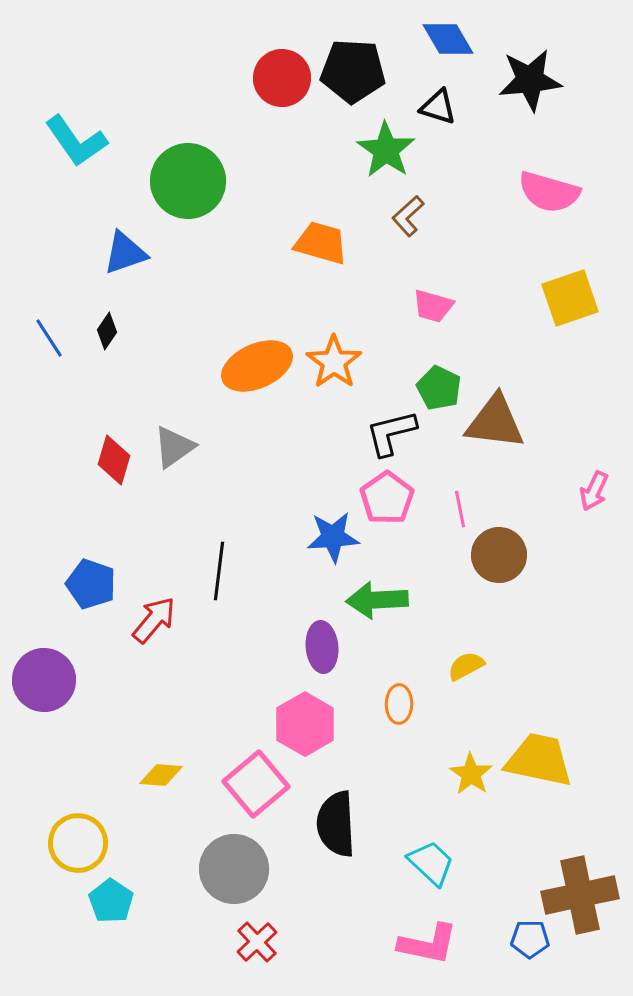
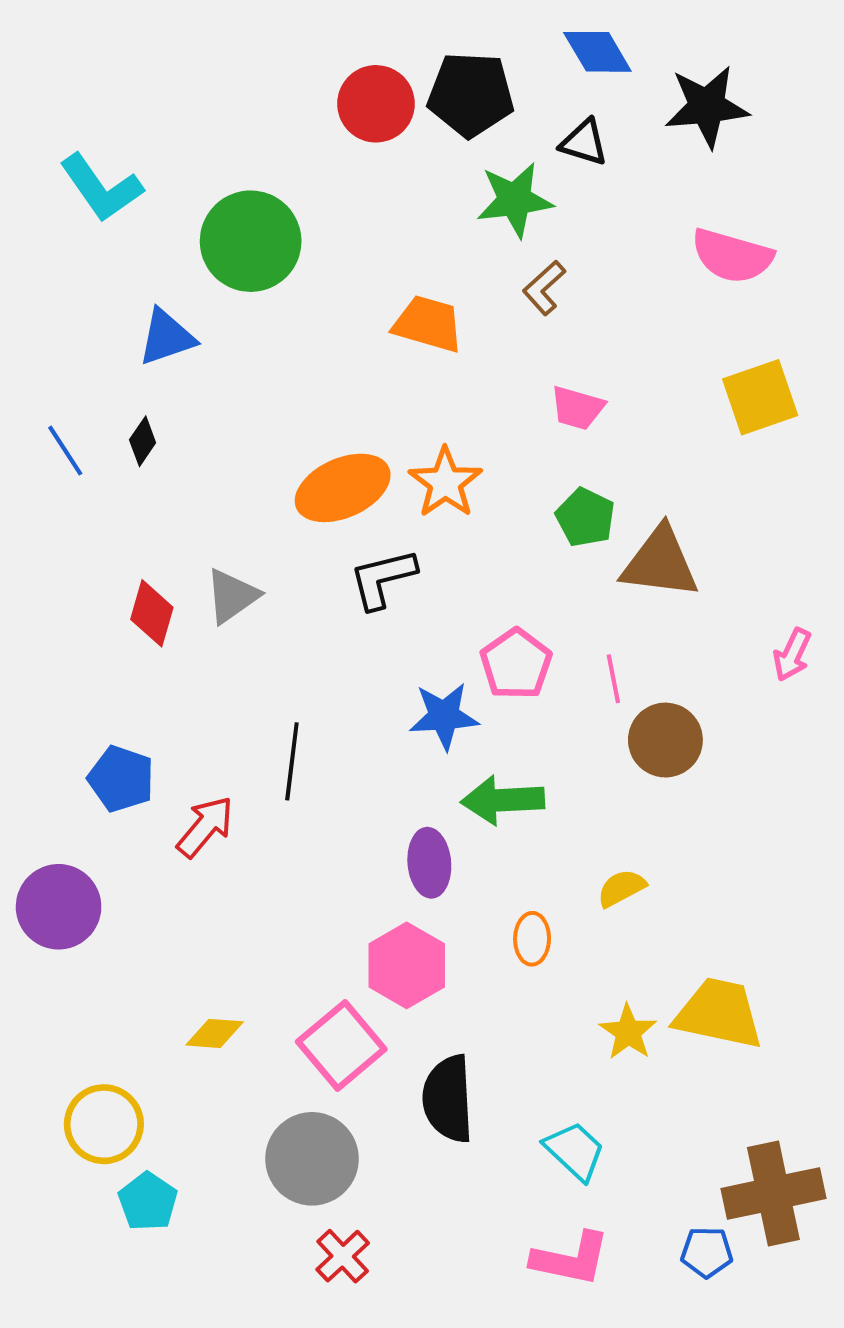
green star: (386, 150) -> (515, 200), turned 30
black L-shape: (391, 433) -> (383, 579), moved

